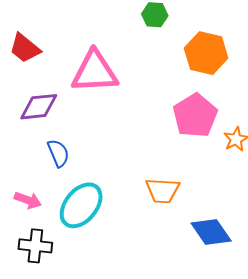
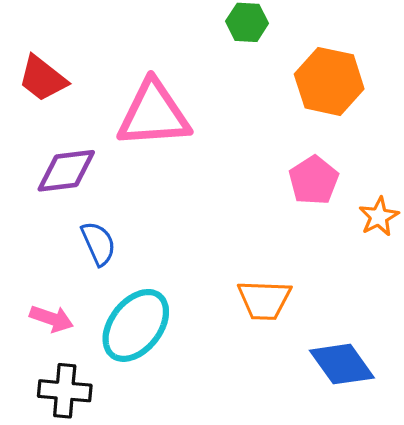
pink pentagon: (195, 116) -> (314, 180), size x0.7

